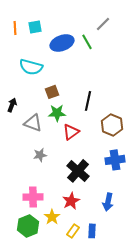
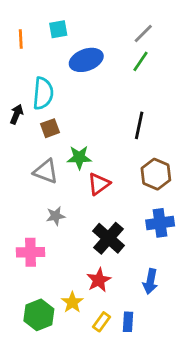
cyan square: (35, 27) -> (58, 29), moved
green line: (87, 42) -> (141, 61), moved, turned 63
cyan semicircle: (31, 67) -> (43, 93), turned -100
brown square: (52, 92) -> (50, 128), moved
black line: (88, 101) -> (139, 125), moved
black arrow: (12, 105) -> (17, 114), moved
pink cross: (33, 197) -> (30, 252), moved

